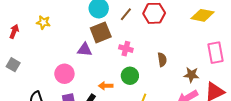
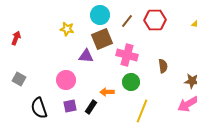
yellow star: (43, 22) -> (67, 29), moved
pink cross: (126, 49) -> (127, 55), size x1.5
gray square: (13, 65) -> (19, 79), moved

